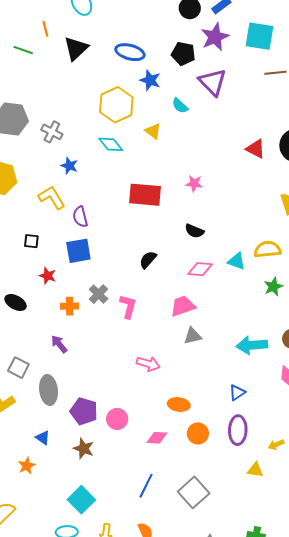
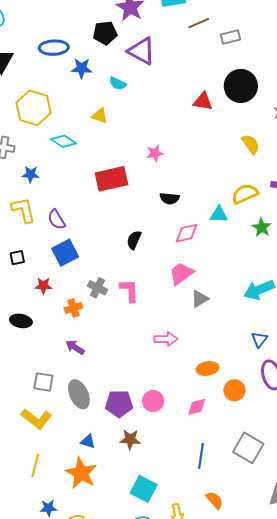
yellow hexagon: (116, 105) -> (34, 108), moved
yellow L-shape: (52, 198) -> (23, 210), turned 36
orange star: (27, 466) -> (81, 473), size x1.8

